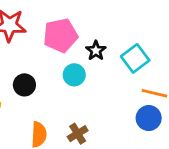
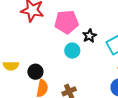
black circle: (24, 85) -> (35, 72), moved

